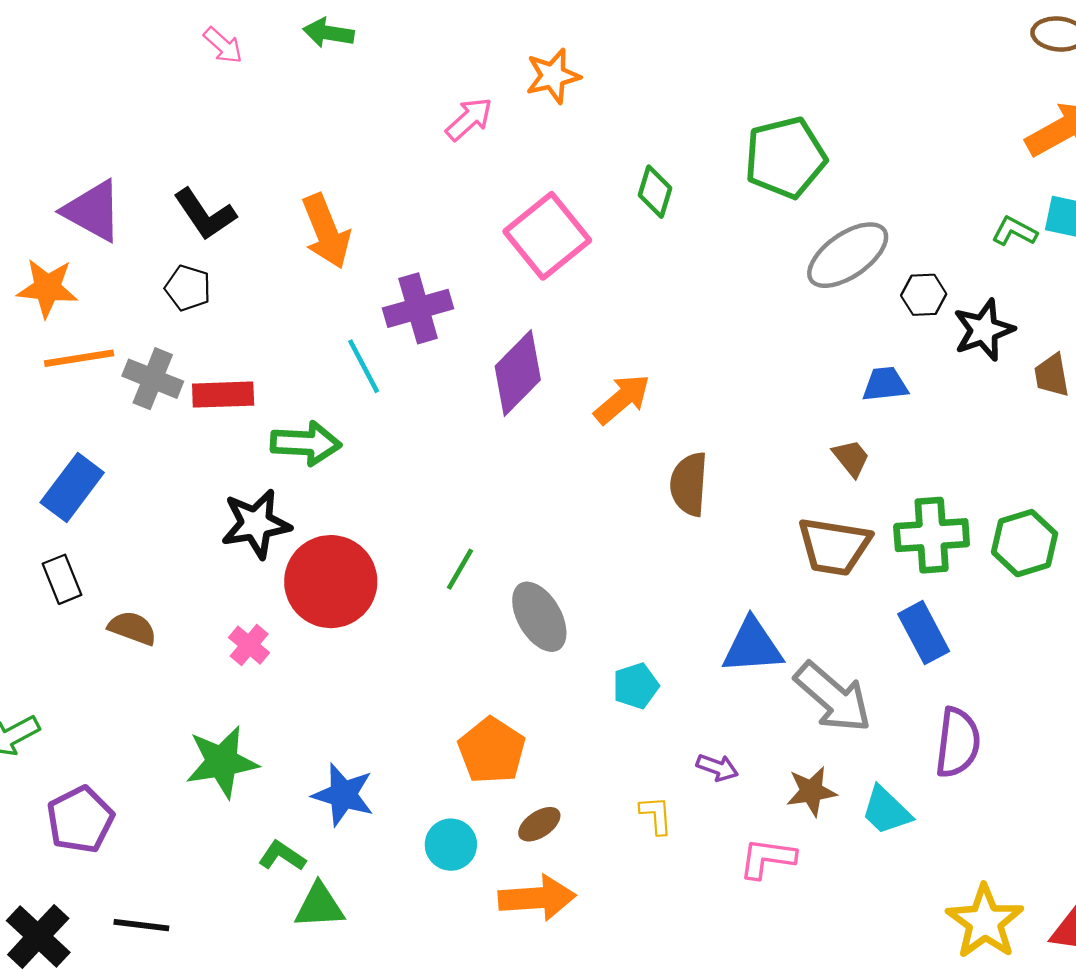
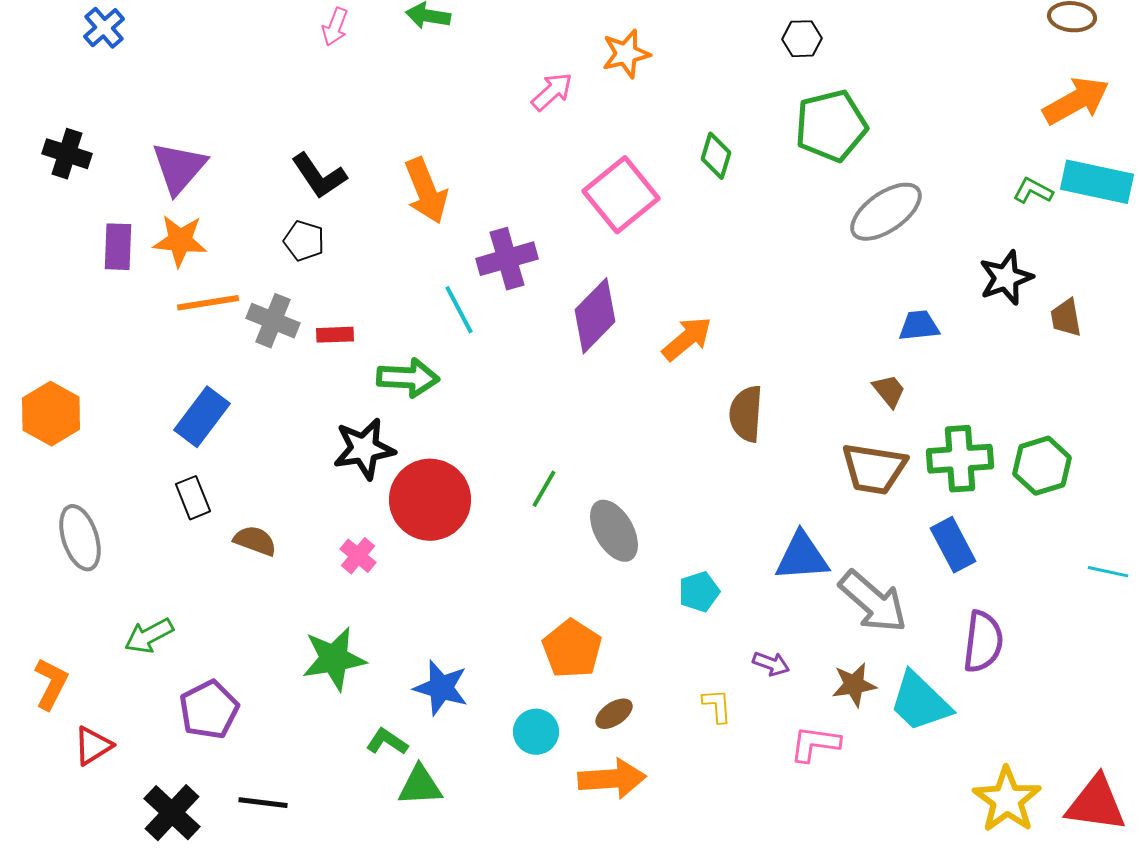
pink arrow: (223, 45) -> (335, 27), turned 69
purple triangle: (93, 211) -> (179, 168), moved, turned 42
black hexagon: (924, 295) -> (802, 39), moved
red rectangle: (223, 395) -> (335, 335), size x0.7
cyan trapezoid: (886, 811) -> (920, 702), size x1.4

